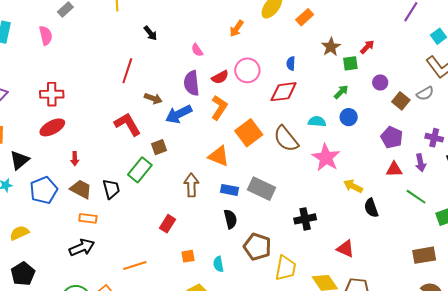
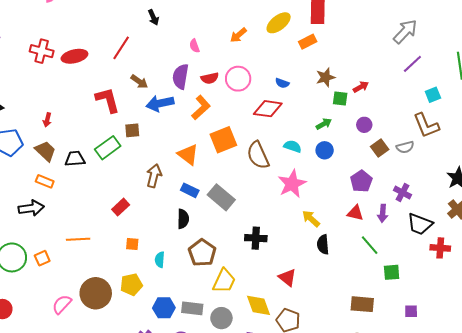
blue semicircle: (291, 63) -> (282, 83), turned -88
red ellipse: (52, 127) -> (74, 56), moved
black trapezoid: (111, 189) -> (75, 159), turned -95

